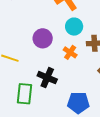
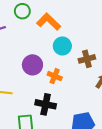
orange cross: (70, 52) -> (55, 76), moved

